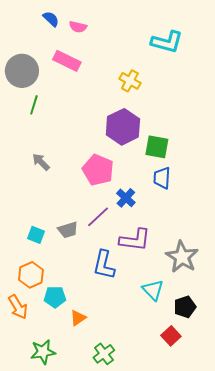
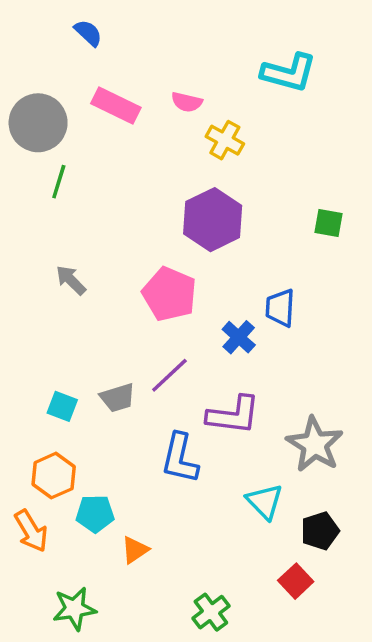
pink semicircle: (78, 27) -> (187, 102), moved
green square: (157, 147) -> (329, 223), moved, size x0.7
blue cross: (126, 198) -> (239, 337), moved
green cross: (104, 354) -> (211, 612), moved

